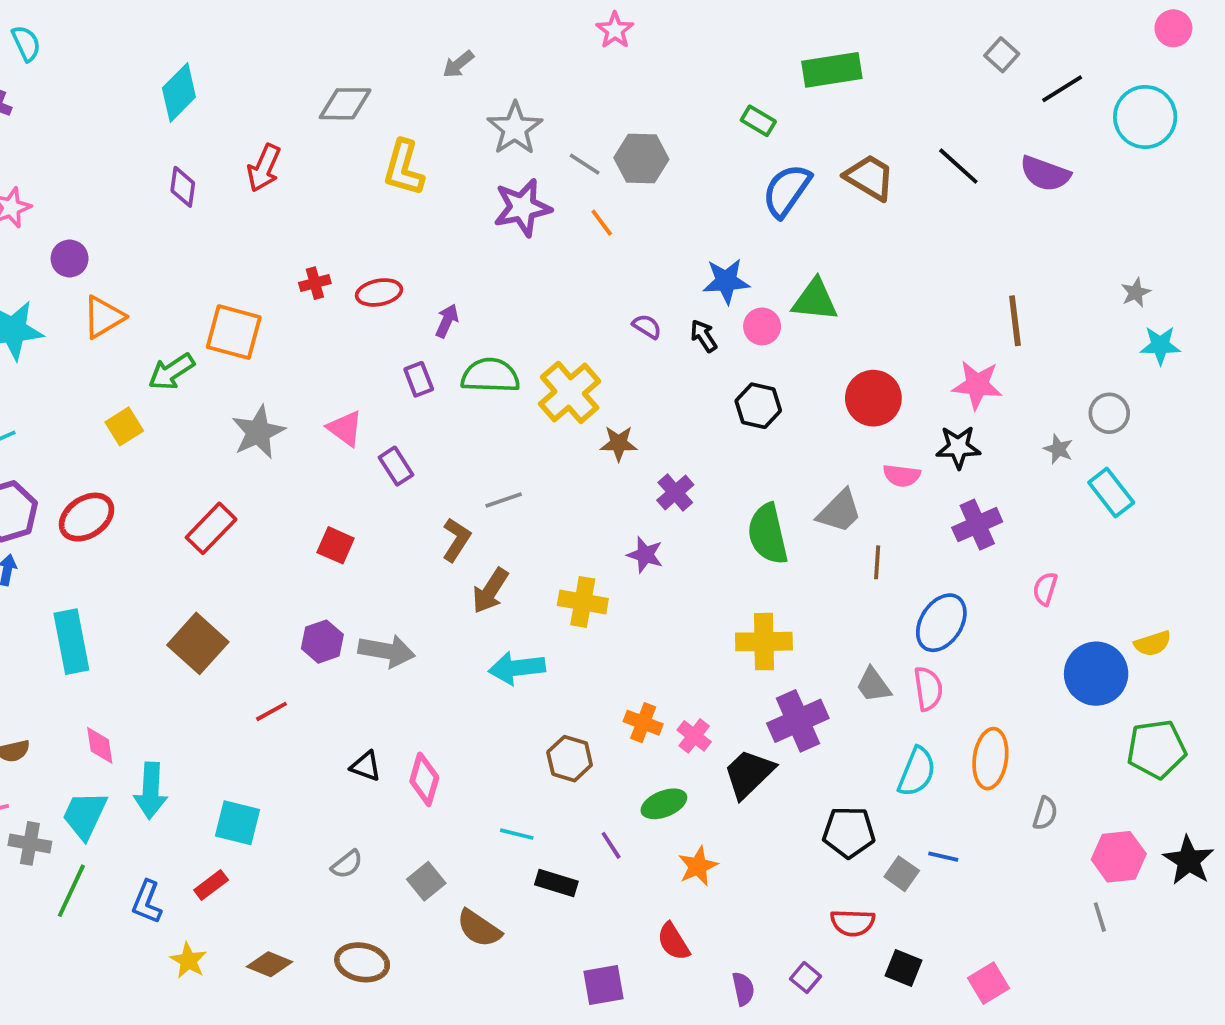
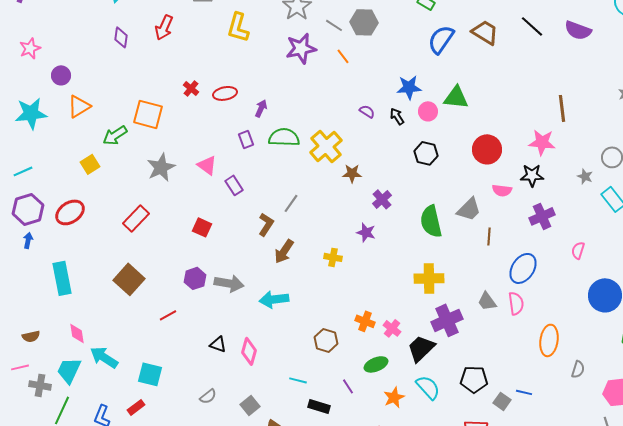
red cross: (315, 283) -> (191, 88), turned -35
gray line: (504, 500) -> (291, 203), turned -36
yellow cross: (583, 602) -> (333, 257), size x0.7
cyan arrow: (517, 668) -> (274, 299), moved
cyan semicircle: (917, 772) -> (428, 387), moved, turned -64
cyan arrow: (151, 791) -> (104, 357), turned 120

